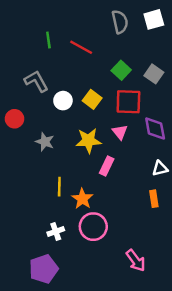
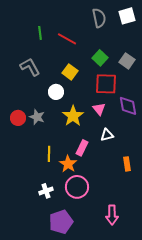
yellow square: (92, 99) -> (70, 72), moved
white circle: (63, 101) -> (56, 92), moved
red circle: (15, 119) -> (18, 118), moved
yellow star: (88, 141) -> (73, 116), turned -30
pink rectangle: (107, 166) -> (82, 148), moved
white triangle: (160, 168) -> (107, 135), moved
pink arrow: (136, 261) -> (112, 215), turned 36
purple pentagon: (44, 269) -> (61, 222), moved

